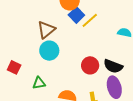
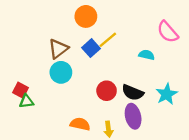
blue square: (76, 15) -> (91, 48), moved
green triangle: (39, 83) -> (26, 101), moved

